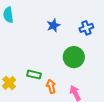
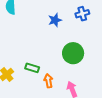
blue cross: (86, 28) -> (82, 14), moved

